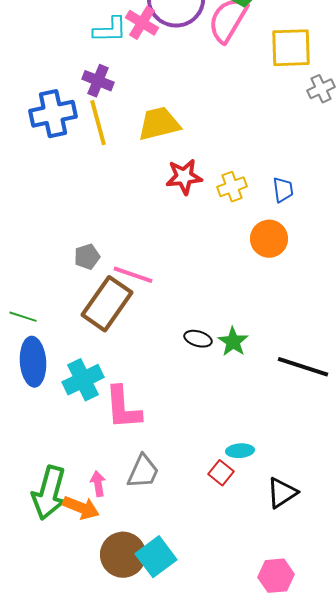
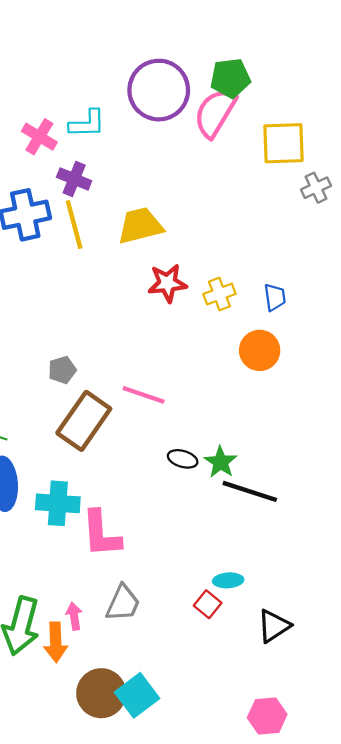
pink cross: (142, 23) -> (39, 137), moved
pink line: (133, 275) -> (144, 395), moved
black line: (303, 367) -> (250, 491), moved
cyan cross: (83, 380) -> (58, 503), turned 30
orange arrow: (81, 508) -> (56, 642), turned 66

